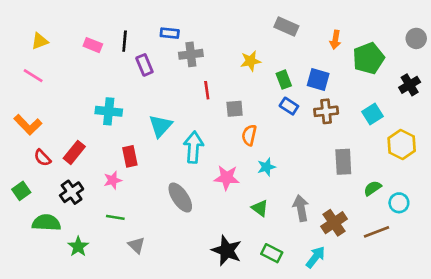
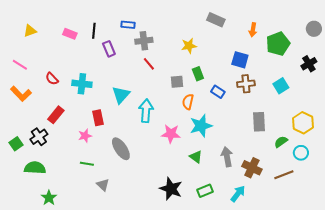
pink line: (33, 76) -> (20, 65), moved
green rectangle: (284, 80) -> (198, 74), moved
red line: (207, 90) -> (149, 64), moved, turned -32
blue rectangle: (289, 106) -> (218, 92), moved
yellow hexagon: (402, 144) -> (303, 123), moved
red semicircle: (42, 158) -> (52, 79), moved
cyan star: (266, 167) -> (201, 126), size x1.6
black cross: (72, 192) -> (39, 137), moved
gray ellipse: (180, 198) -> (121, 149), moved
brown cross: (334, 223) -> (252, 168), turned -30
green star: (78, 247) -> (49, 198), moved
green rectangle: (272, 253) -> (205, 191), turned -49

